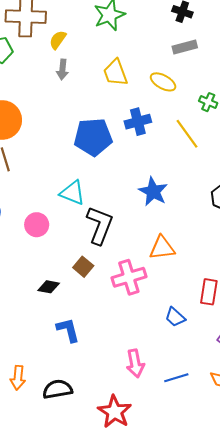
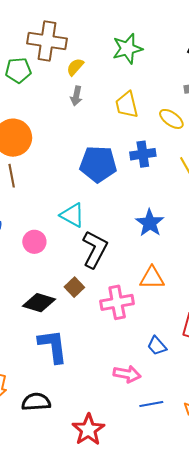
black diamond: (49, 287) -> (39, 303), size x1.5
blue L-shape: (68, 330) -> (53, 346), size x1.4
pink arrow: (135, 363) -> (127, 374), moved, turned -76

